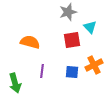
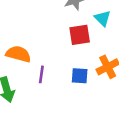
orange semicircle: (30, 42) -> (18, 54), moved

